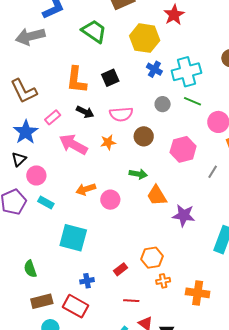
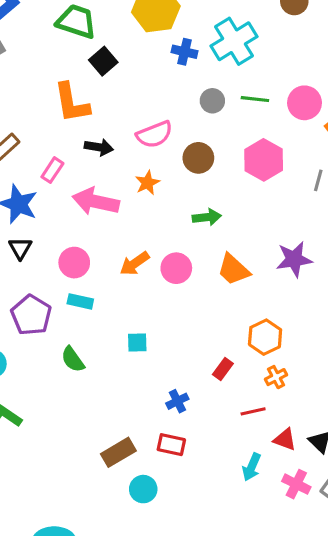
black square: (110, 78) -> (103, 61), moved
green line: (192, 101) -> (255, 99), moved
pink circle: (36, 175) -> (74, 263), moved
orange trapezoid: (157, 195) -> (233, 269), moved
cyan square: (73, 238) -> (137, 342), size x0.5
green semicircle: (30, 269) -> (73, 359), moved
orange cross: (163, 281) -> (276, 377), moved
red rectangle: (75, 306) -> (171, 445), size x0.7

